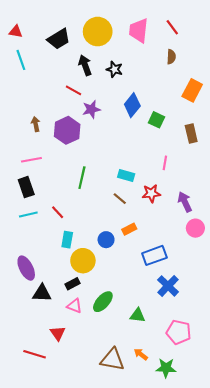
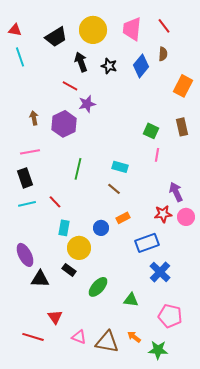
blue diamond: (132, 105) -> (141, 66), moved
green square: (157, 120) -> (151, 131), moved
red star: (151, 193) -> (163, 214), moved
black rectangle: (72, 284) -> (69, 270), turned 64
pink triangle: (75, 306) -> (79, 337), moved

